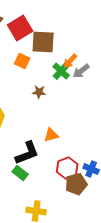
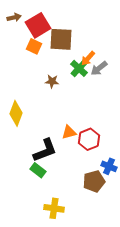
orange square: (22, 61) -> (34, 46), moved
brown star: (39, 92) -> (52, 81), moved
red hexagon: (67, 168) -> (89, 139), moved

